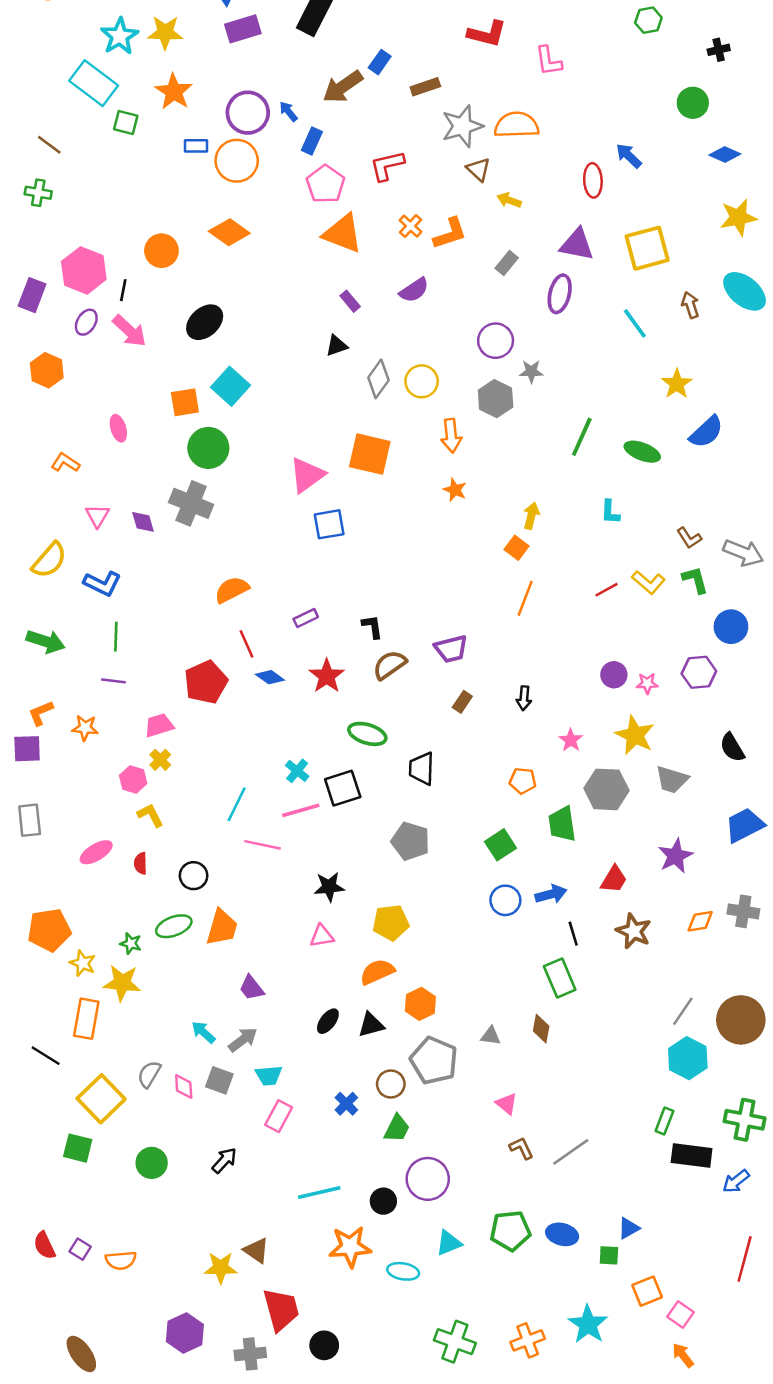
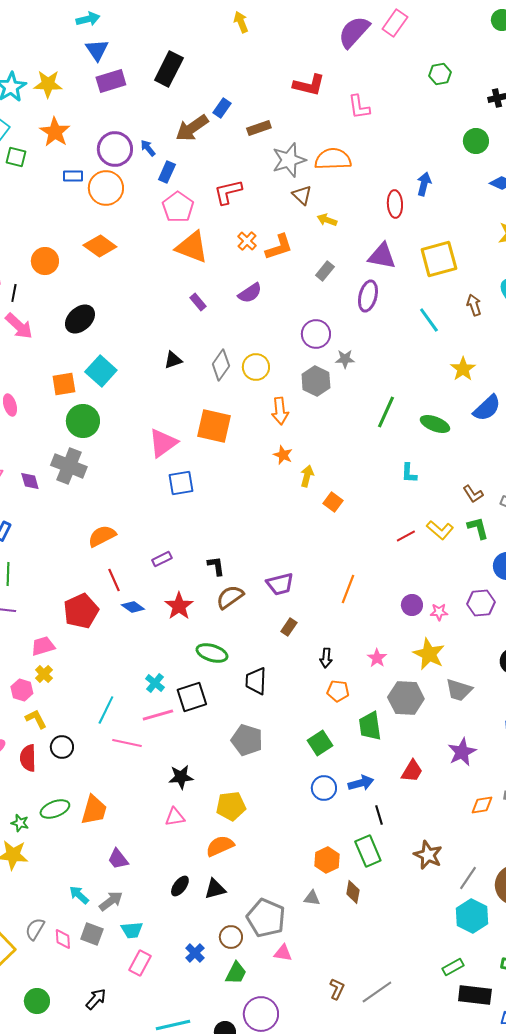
blue arrow: (629, 156) -> (424, 184), turned 60
black triangle: (337, 346) -> (173, 360), moved
yellow arrow: (531, 516) -> (307, 476), moved
orange line: (525, 598) -> (348, 589), moved
black arrow: (524, 698) -> (326, 658), moved
red semicircle: (141, 863) -> (28, 758), size x1.5
black circle: (194, 876) -> (62, 747), moved
brown star: (634, 931) -> (428, 855), moved
orange hexagon: (420, 1004) -> (327, 860), moved
pink triangle: (507, 1104) -> (283, 953), moved, turned -30
green rectangle: (664, 1121) -> (453, 967), turned 40
brown L-shape: (521, 1148) -> (337, 989), turned 50

